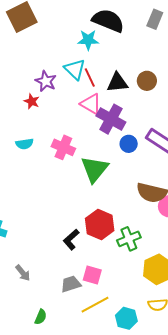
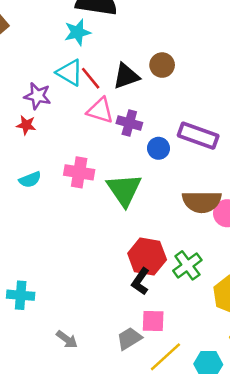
purple cross: (111, 119) -> (129, 123), size x0.7
black L-shape: (71, 240) -> (140, 281), moved

